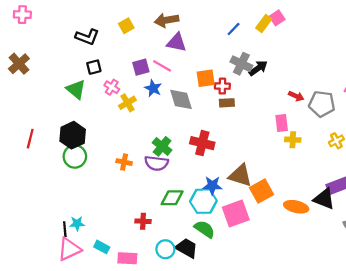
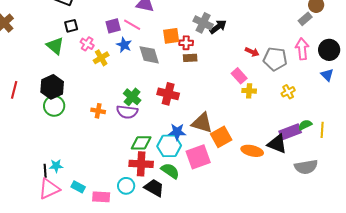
pink rectangle: (282, 123) -> (239, 76), turned -35
red cross: (143, 221) -> (141, 164), moved, size x1.6
cyan circle: (165, 249) -> (126, 186), moved

